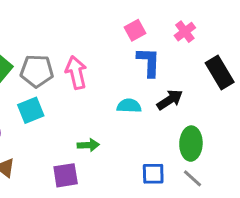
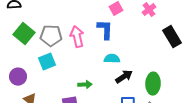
blue L-shape: (149, 62) -> (105, 30), moved
black arrow: (170, 100) -> (124, 77), moved

